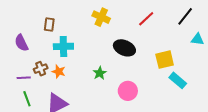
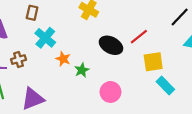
red line: (146, 19) -> (139, 37), moved
cyan cross: (63, 46) -> (45, 38), turned 36
orange star: (59, 71) -> (63, 59), moved

